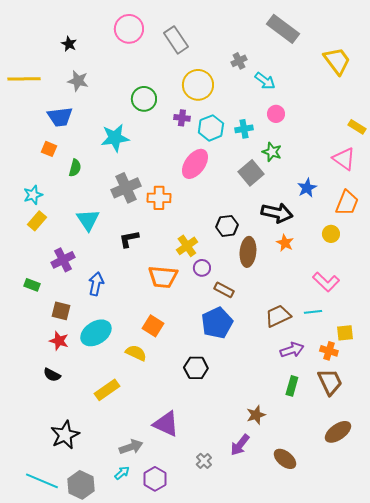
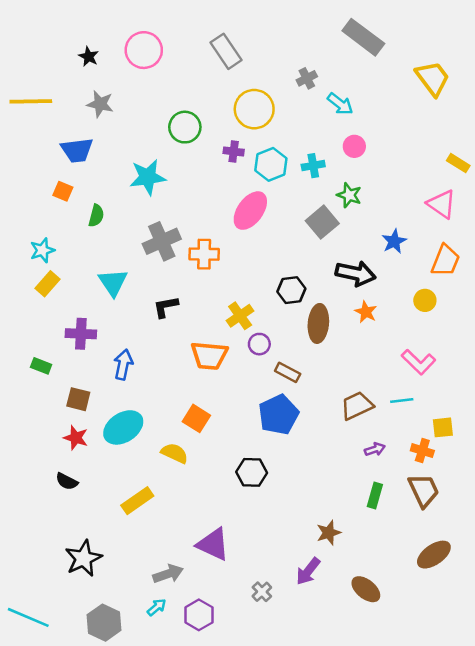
pink circle: (129, 29) -> (144, 50), moved
purple cross: (63, 260) -> (81, 334), turned 30
purple arrow: (292, 350) -> (375, 449), size x0.7
cyan line: (42, 481) -> (28, 617), moved

